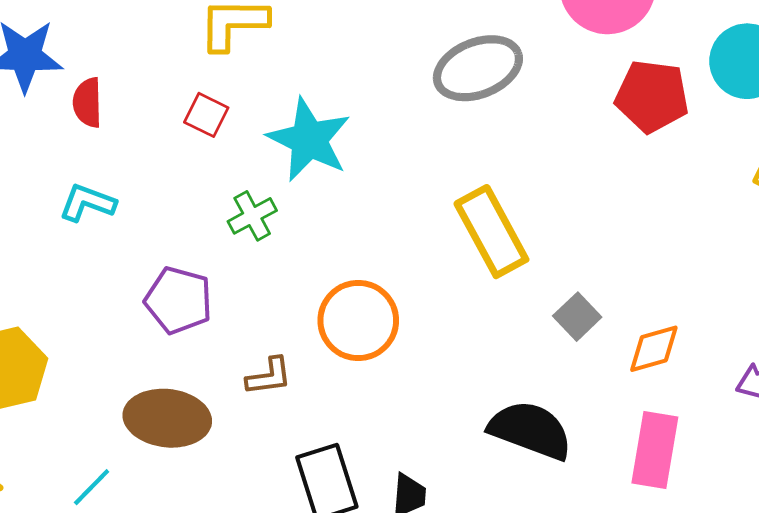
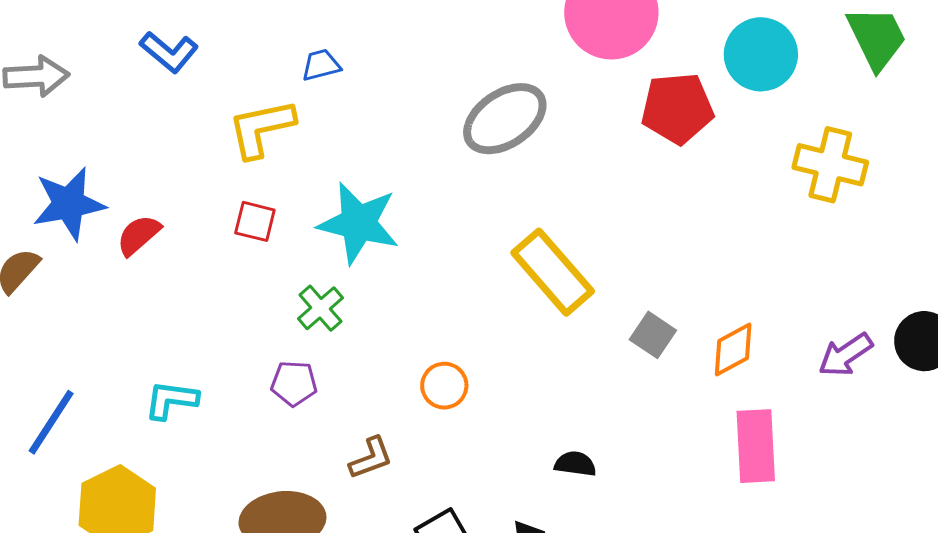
red semicircle: (87, 103) -> (139, 235), turned 63
cyan L-shape: (87, 203) -> (171, 400), moved
purple pentagon: (179, 300) -> (294, 383), moved, size x0.7
orange circle: (358, 320) -> (444, 386), size x0.6
black semicircle: (530, 430) -> (575, 464), moved, size x0.5

